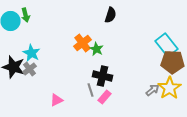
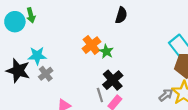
cyan star: (32, 53) -> (37, 56), turned -30
gray cross: (30, 69) -> (46, 74), moved
black cross: (102, 76) -> (113, 80), turned 36

